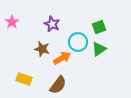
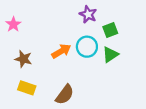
purple star: (52, 24) -> (88, 14), moved
brown star: (42, 49) -> (23, 59), moved
orange arrow: (62, 58) -> (61, 51), moved

